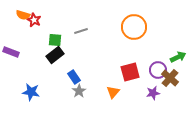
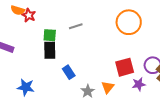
black rectangle: (55, 55) -> (50, 50), turned -54
gray star: (79, 91) -> (88, 91), moved
purple star: (153, 93) -> (139, 84), moved

